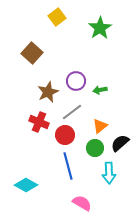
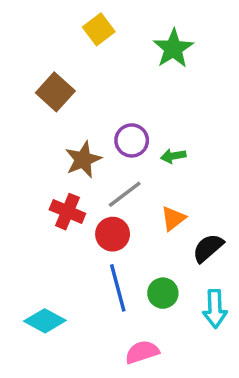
green circle: (95, 148) -> (163, 293), moved
cyan arrow: (109, 173) -> (215, 309), moved
pink semicircle: (82, 203) -> (142, 352), turned -48

